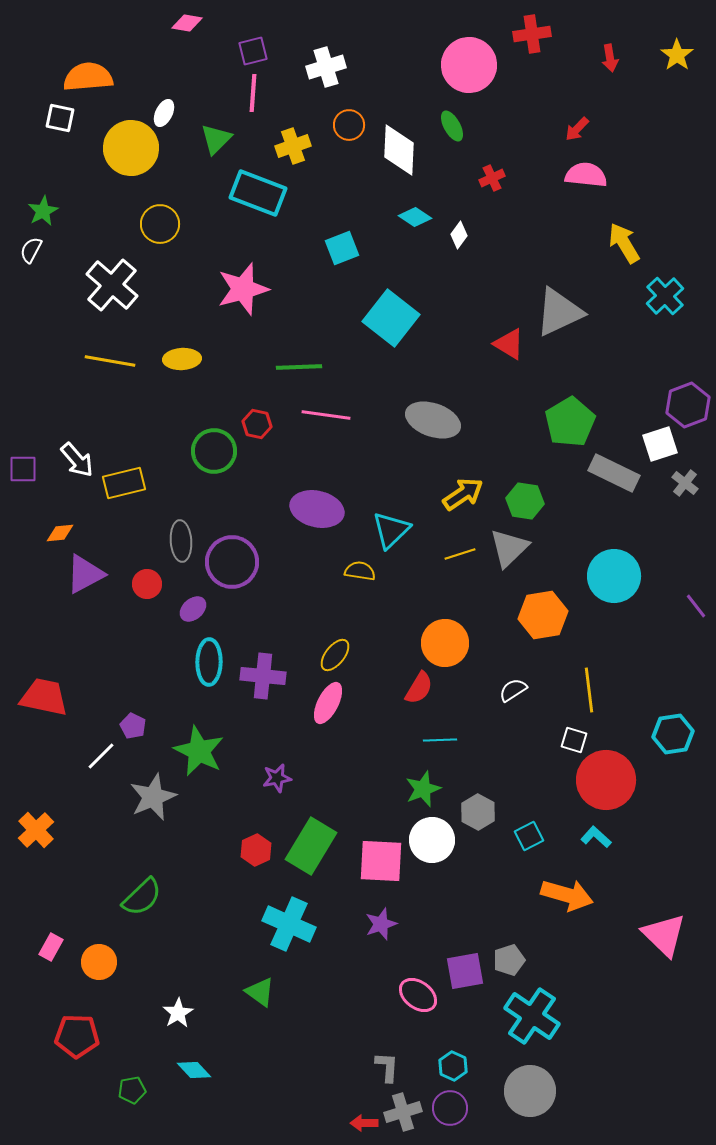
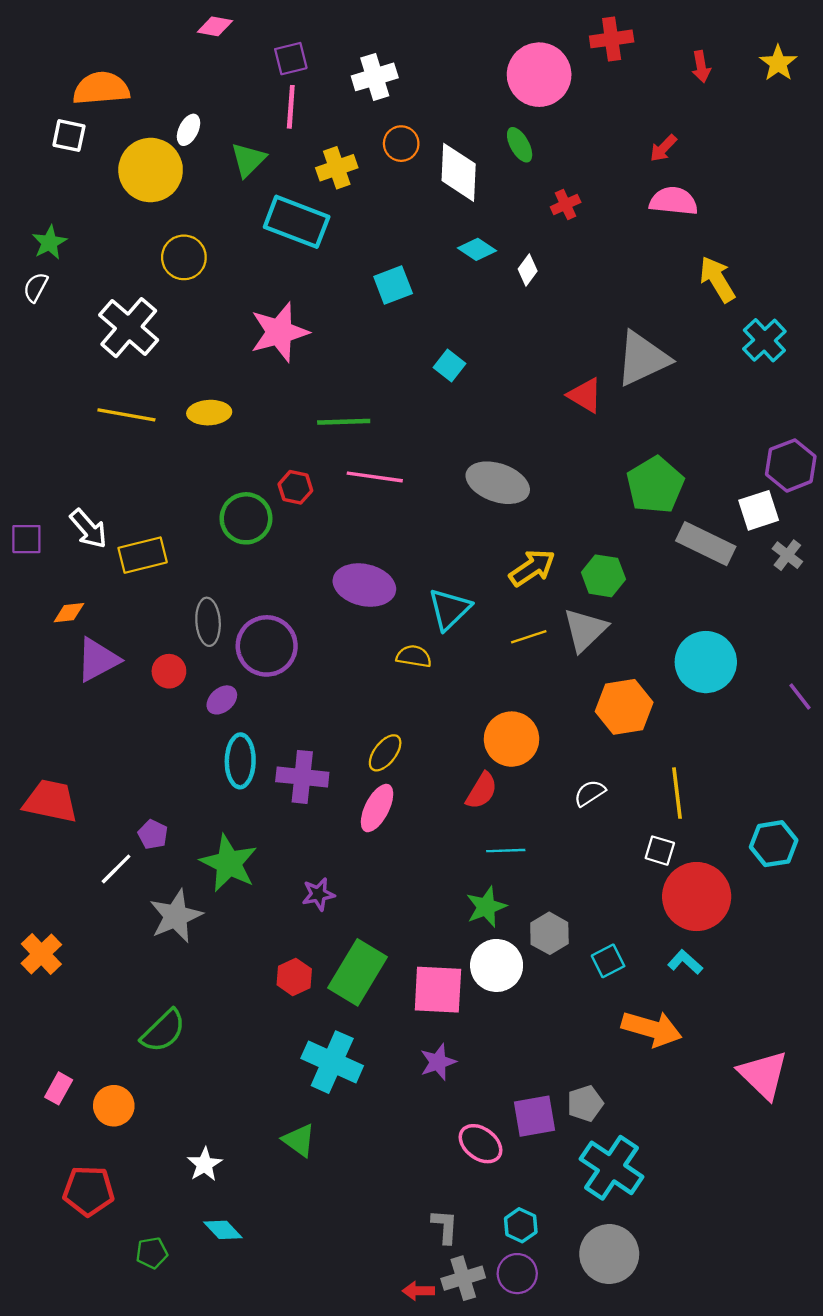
cyan square: (391, 318) -> (449, 365), size x0.5

